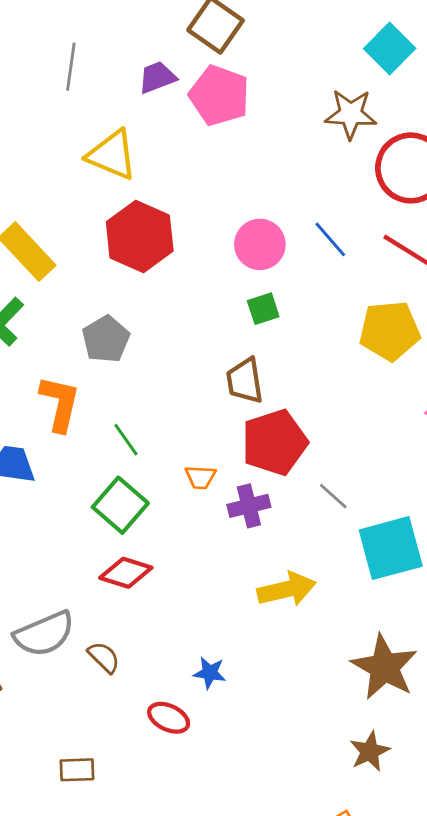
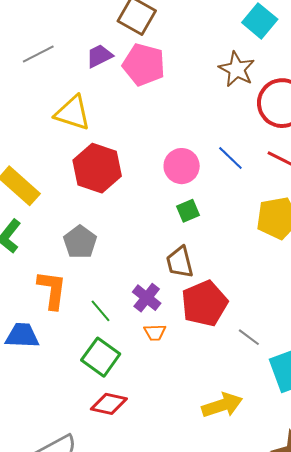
gray line: (71, 67) -> (38, 54), turned 60
brown star: (351, 114) -> (237, 69), turned 30
purple cross: (249, 506) -> (147, 298), moved, turned -32

